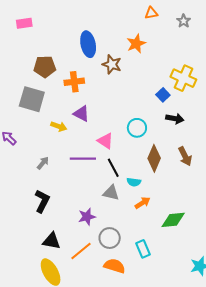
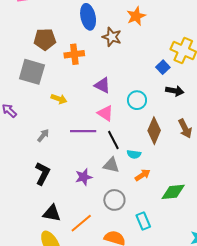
purple triangle: (81, 114) -> (102, 85), moved
purple star: (87, 217) -> (84, 177), moved
gray circle: (110, 238) -> (114, 200), moved

